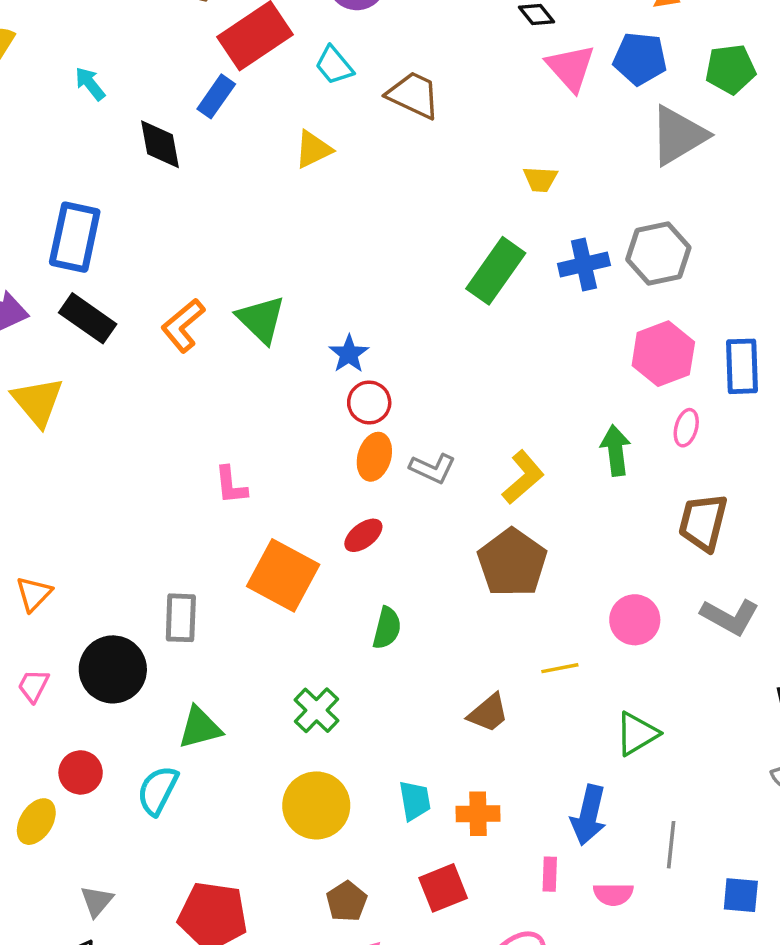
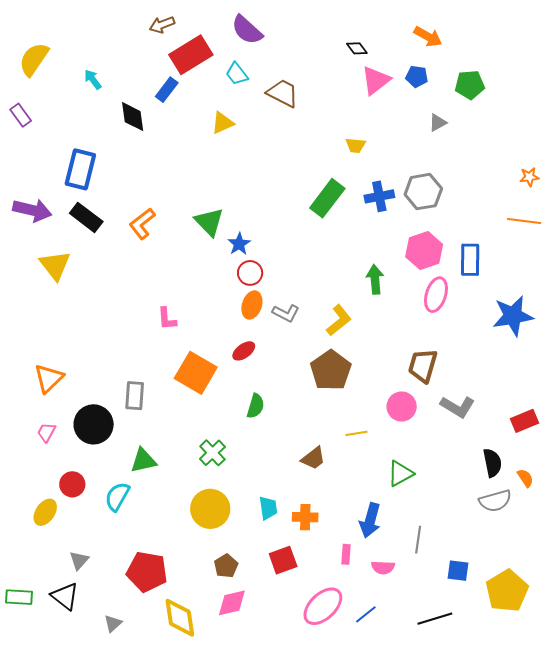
blue pentagon: (640, 59) -> (417, 77), size x0.7
pink triangle: (571, 68) -> (376, 80), turned 32
gray triangle: (678, 136) -> (438, 123), size x0.5
green triangle: (261, 319) -> (209, 222), moved
pink ellipse: (686, 428) -> (436, 295), size x1.6
green arrow: (616, 450) -> (375, 279), moved
brown trapezoid: (703, 522) -> (423, 366), moved
orange triangle: (34, 594) -> (49, 378), size x1.4

